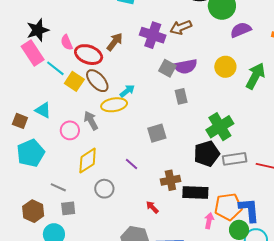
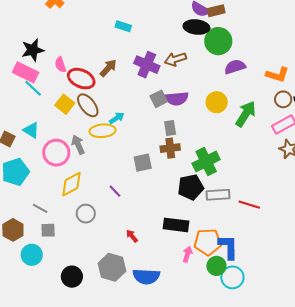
pink rectangle: (33, 53) -> (26, 72), turned -35
cyan line: (55, 68) -> (33, 88), moved
gray square: (167, 68) -> (159, 99), turned 30
pink circle: (70, 130) -> (56, 153), size x1.4
brown cross: (170, 180) -> (170, 148), moved

